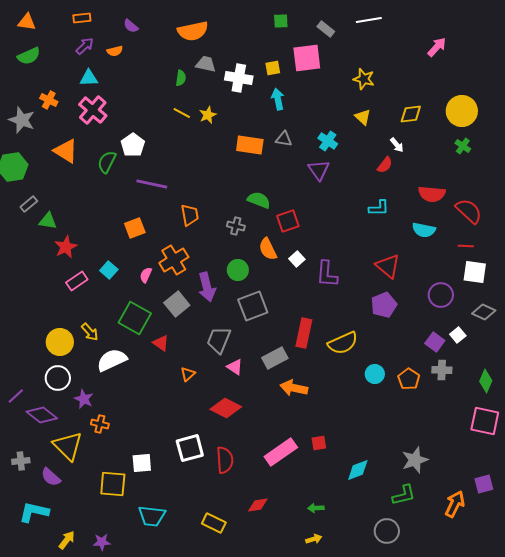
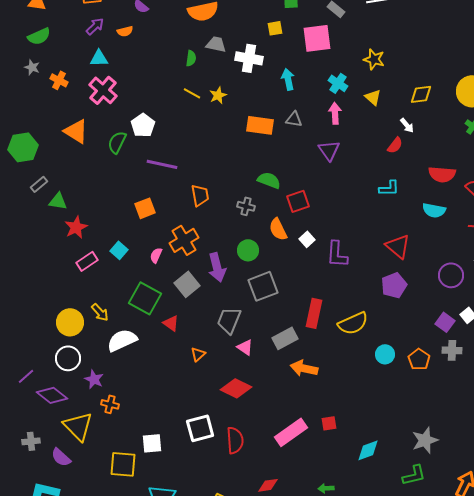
pink arrow: (437, 47) -> (335, 113), moved, turned -45
yellow square: (273, 68) -> (275, 28), moved
gray star: (22, 120) -> (32, 67), moved, size x0.6
cyan cross: (328, 141) -> (338, 83), moved

